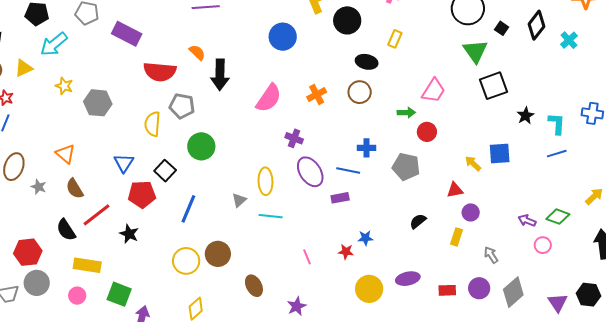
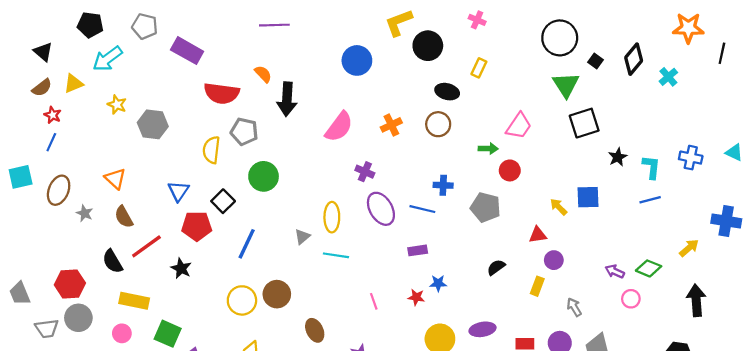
purple rectangle: (340, 198) -> (418, 250), moved

